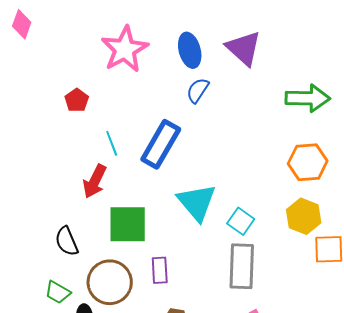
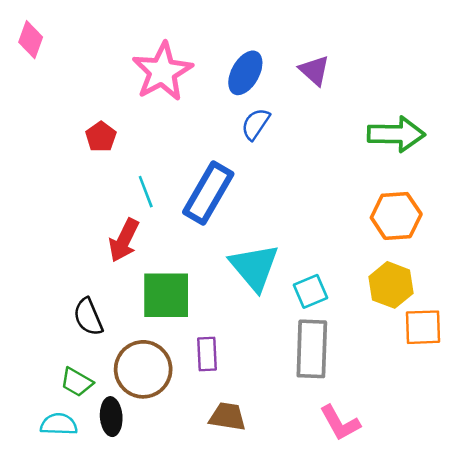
purple triangle: (244, 48) -> (314, 70), size x0.7
blue ellipse: (190, 50) -> (245, 73), turned 44
cyan square: (241, 221) -> (311, 291), turned 32

